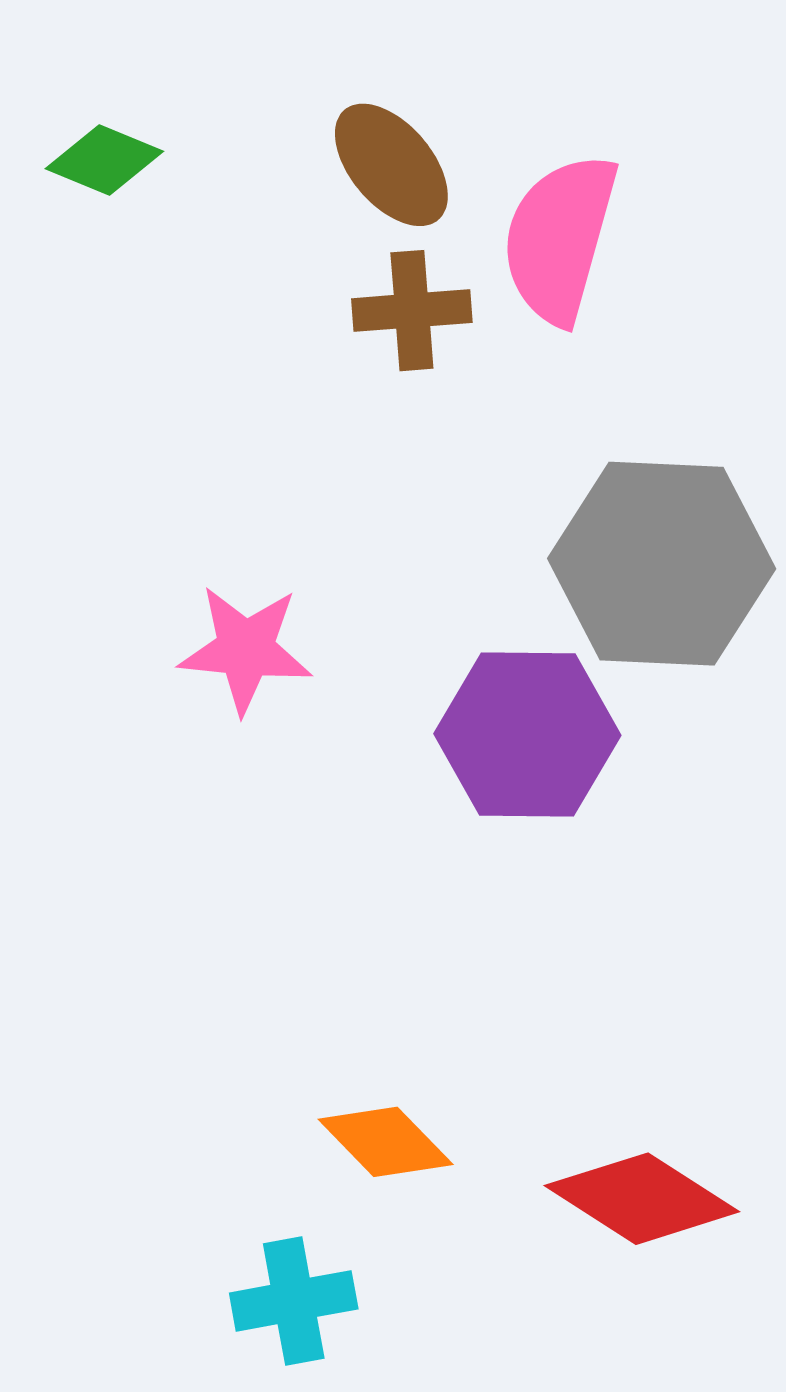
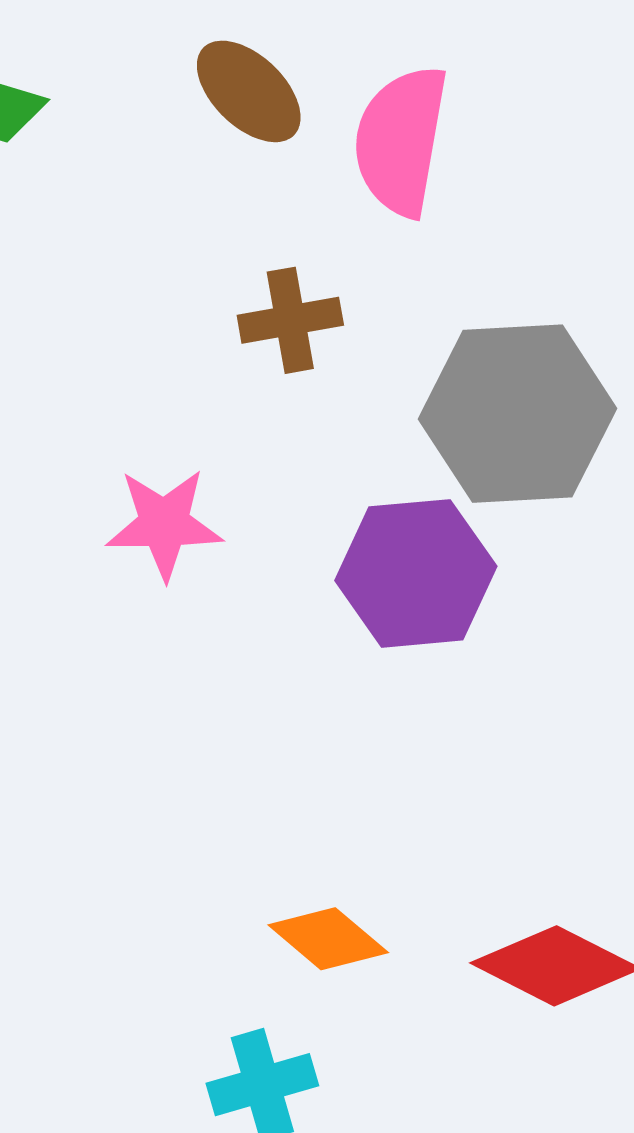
brown cross: (412, 311) -> (290, 320), moved

